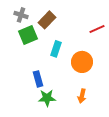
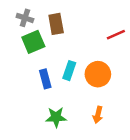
brown rectangle: (47, 20) -> (56, 24), turned -54
cyan rectangle: (56, 49) -> (69, 71), moved
blue rectangle: (38, 79) -> (45, 79), moved

